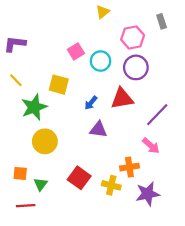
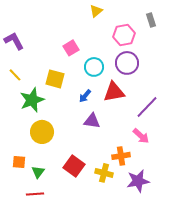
purple L-shape: (15, 44) -> (14, 41), turned 55
cyan circle: (101, 61) -> (94, 67), moved
red line: (26, 206) -> (35, 194), moved

